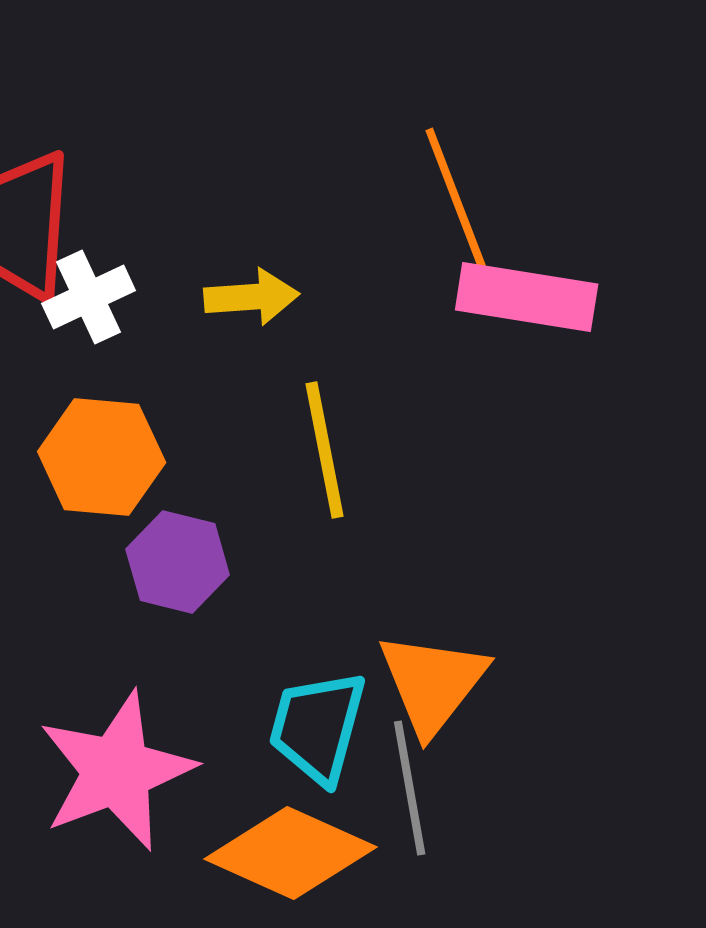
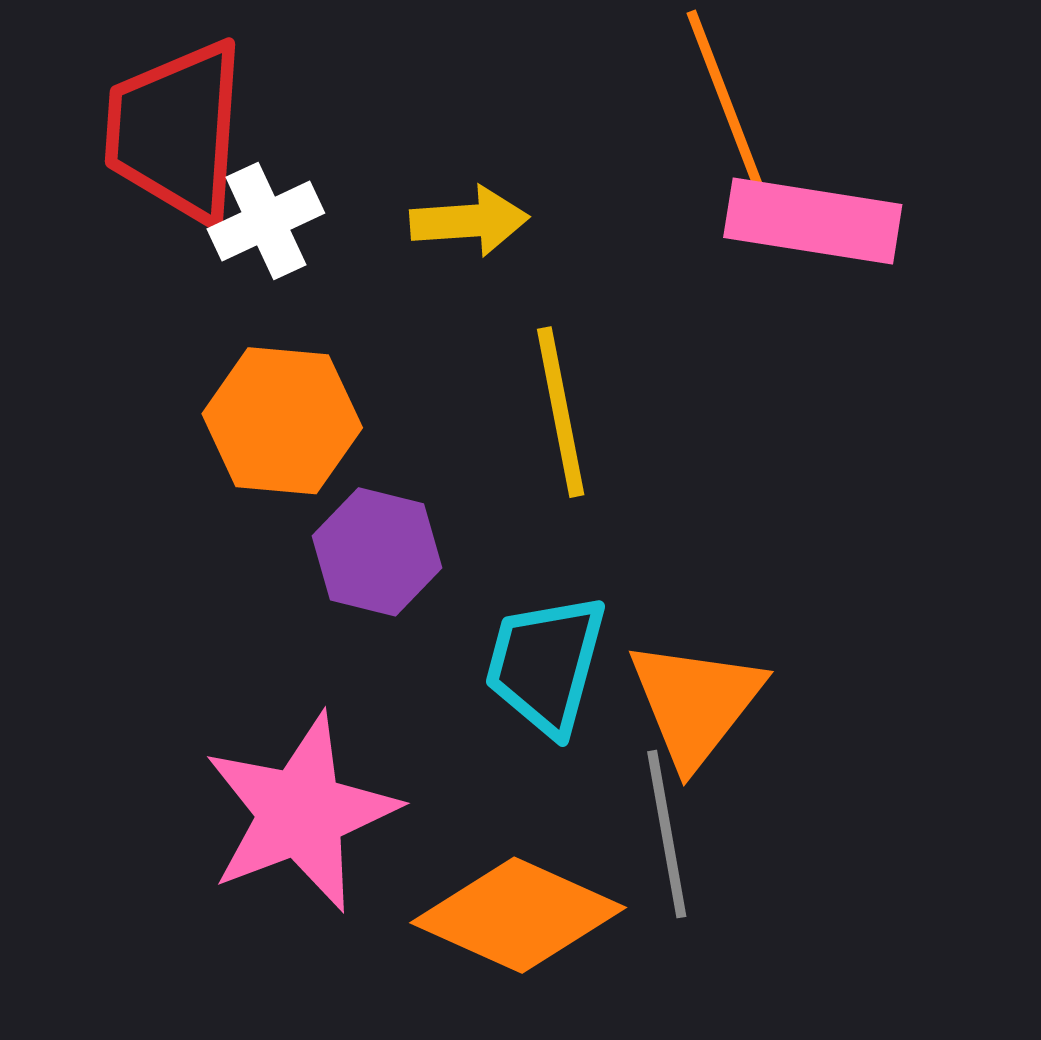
cyan trapezoid: (318, 727) -> (546, 664), moved

